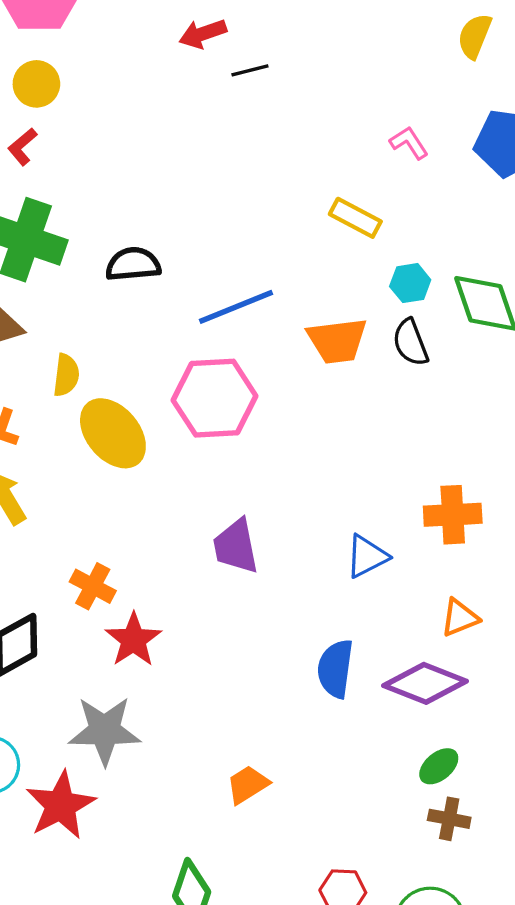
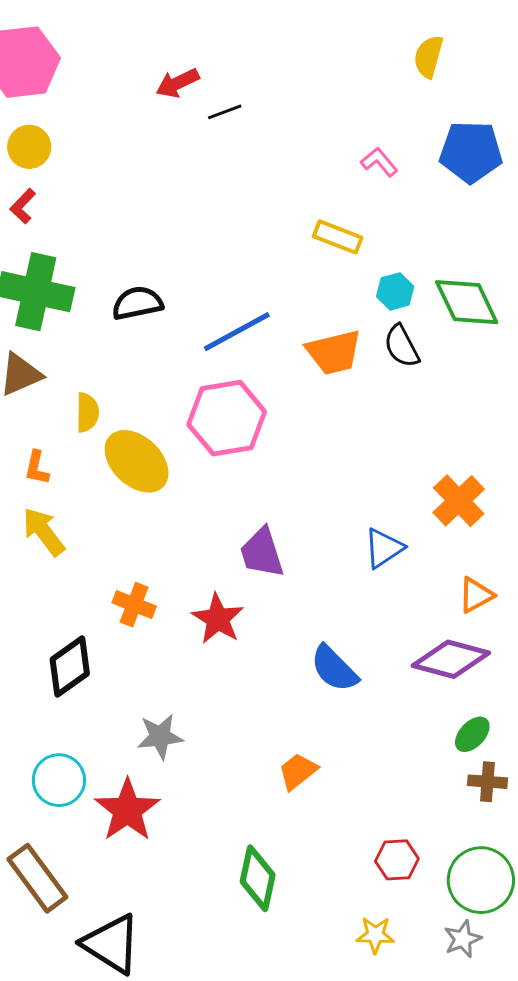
orange cross: (453, 515) -> (459, 501), turned -34
red star: (133, 640) -> (218, 619), moved
blue semicircle: (335, 669) -> (334, 669), moved, turned -46
gray star: (105, 731) -> (160, 737), size x0.7

